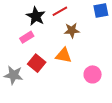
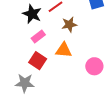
pink rectangle: (27, 37) -> (38, 37), moved
gray star: (14, 75) -> (25, 83), moved

